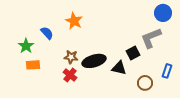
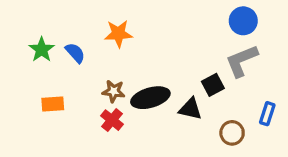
blue circle: (163, 13) -> (243, 21), moved
orange star: (74, 21) -> (118, 34), turned -30
green star: (26, 46) -> (42, 50), moved

